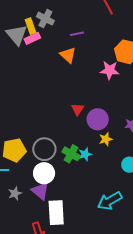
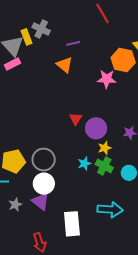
pink rectangle: (32, 38) -> (13, 64), moved
green cross: (71, 154) -> (104, 166), moved
cyan arrow: (110, 201) -> (110, 210), turned -145
white rectangle: (56, 213) -> (72, 224), moved

